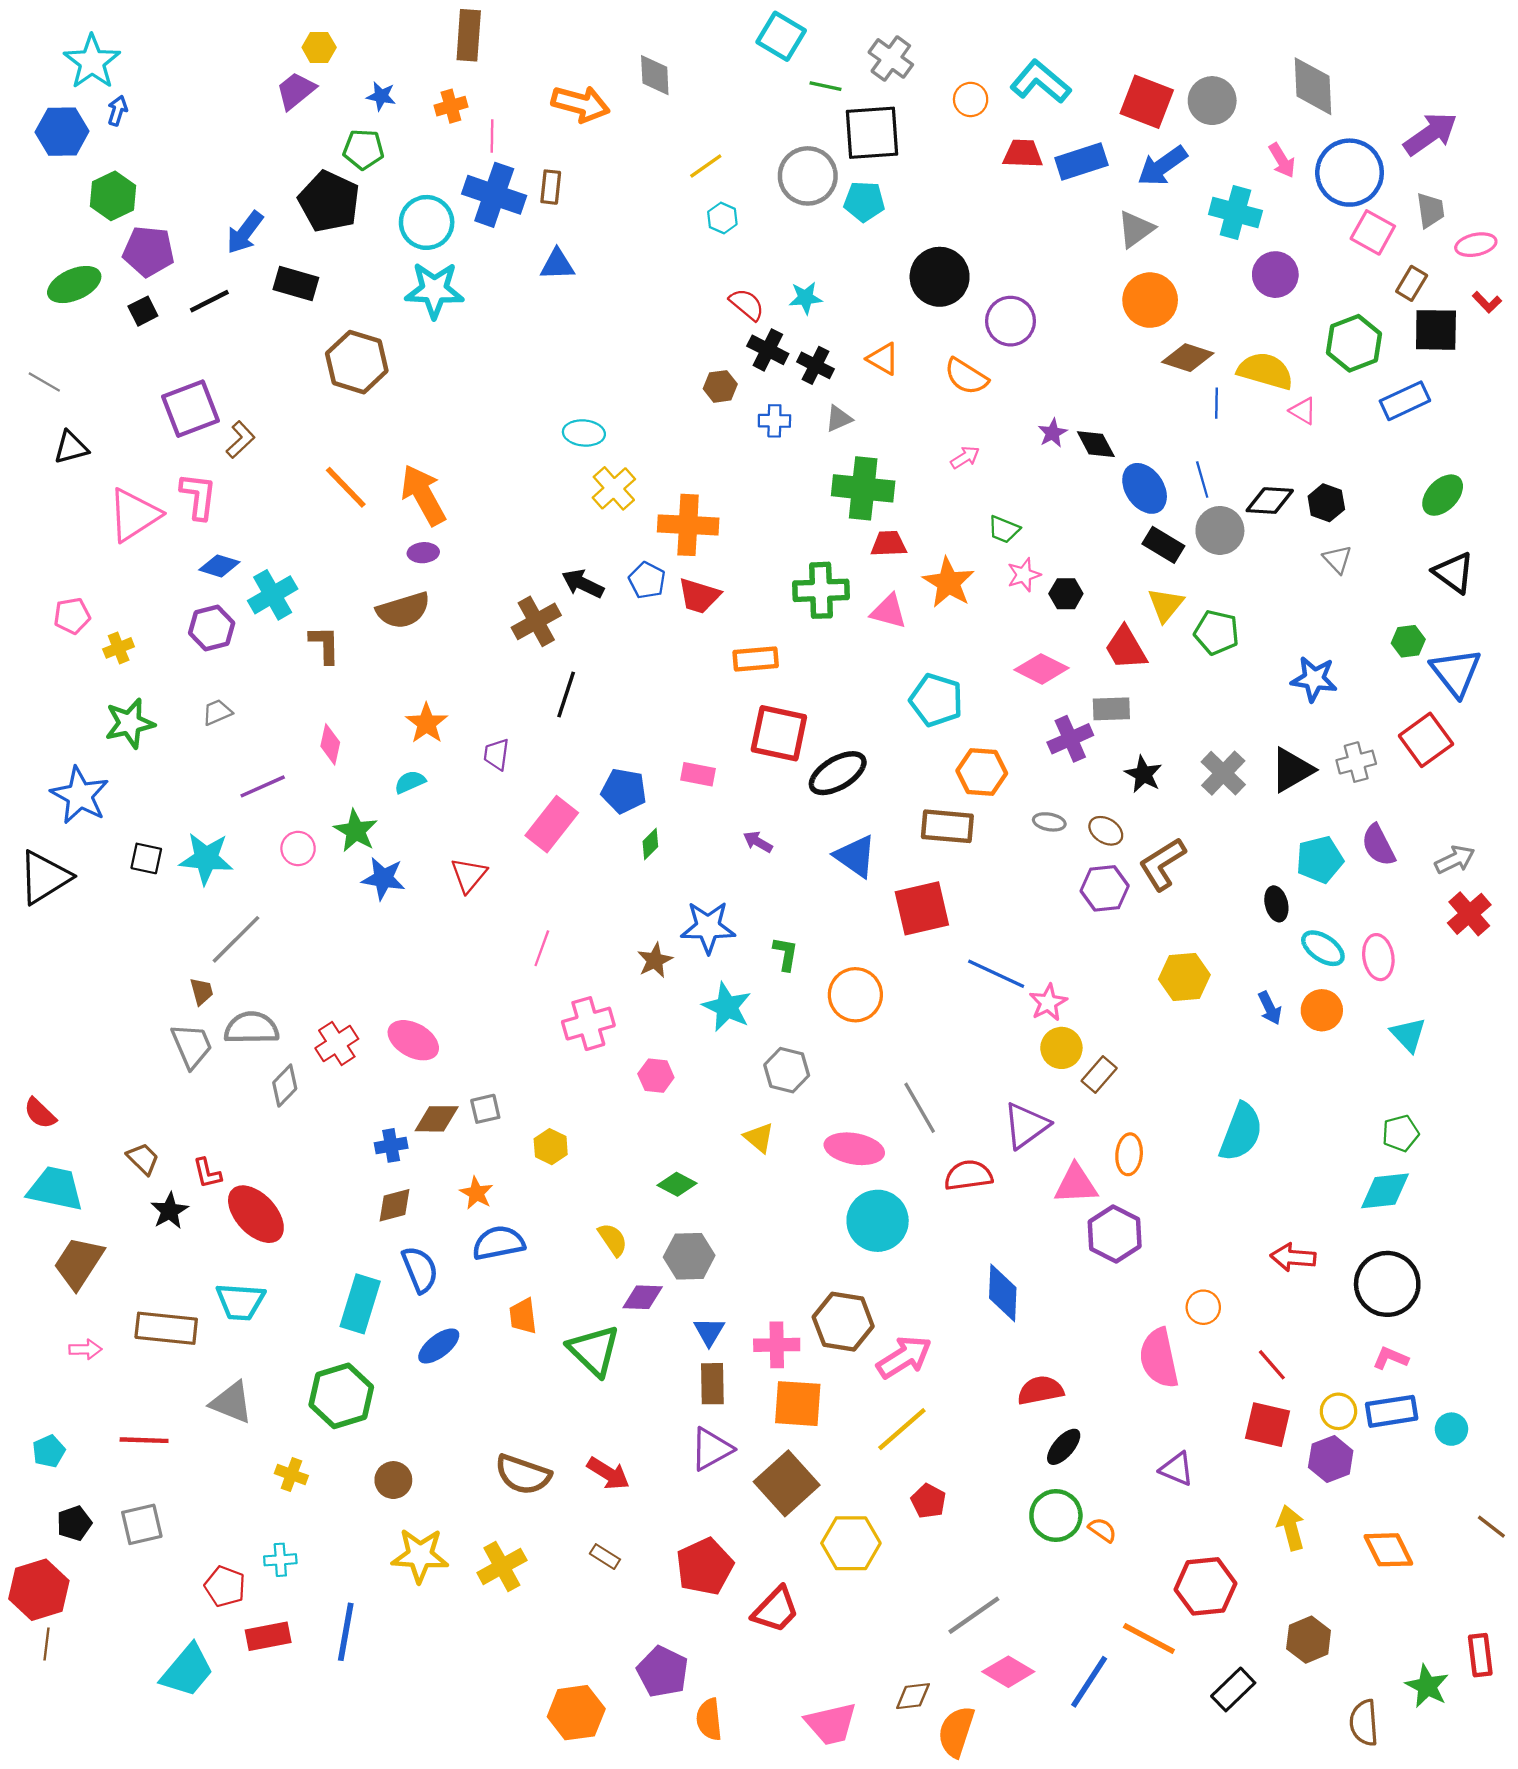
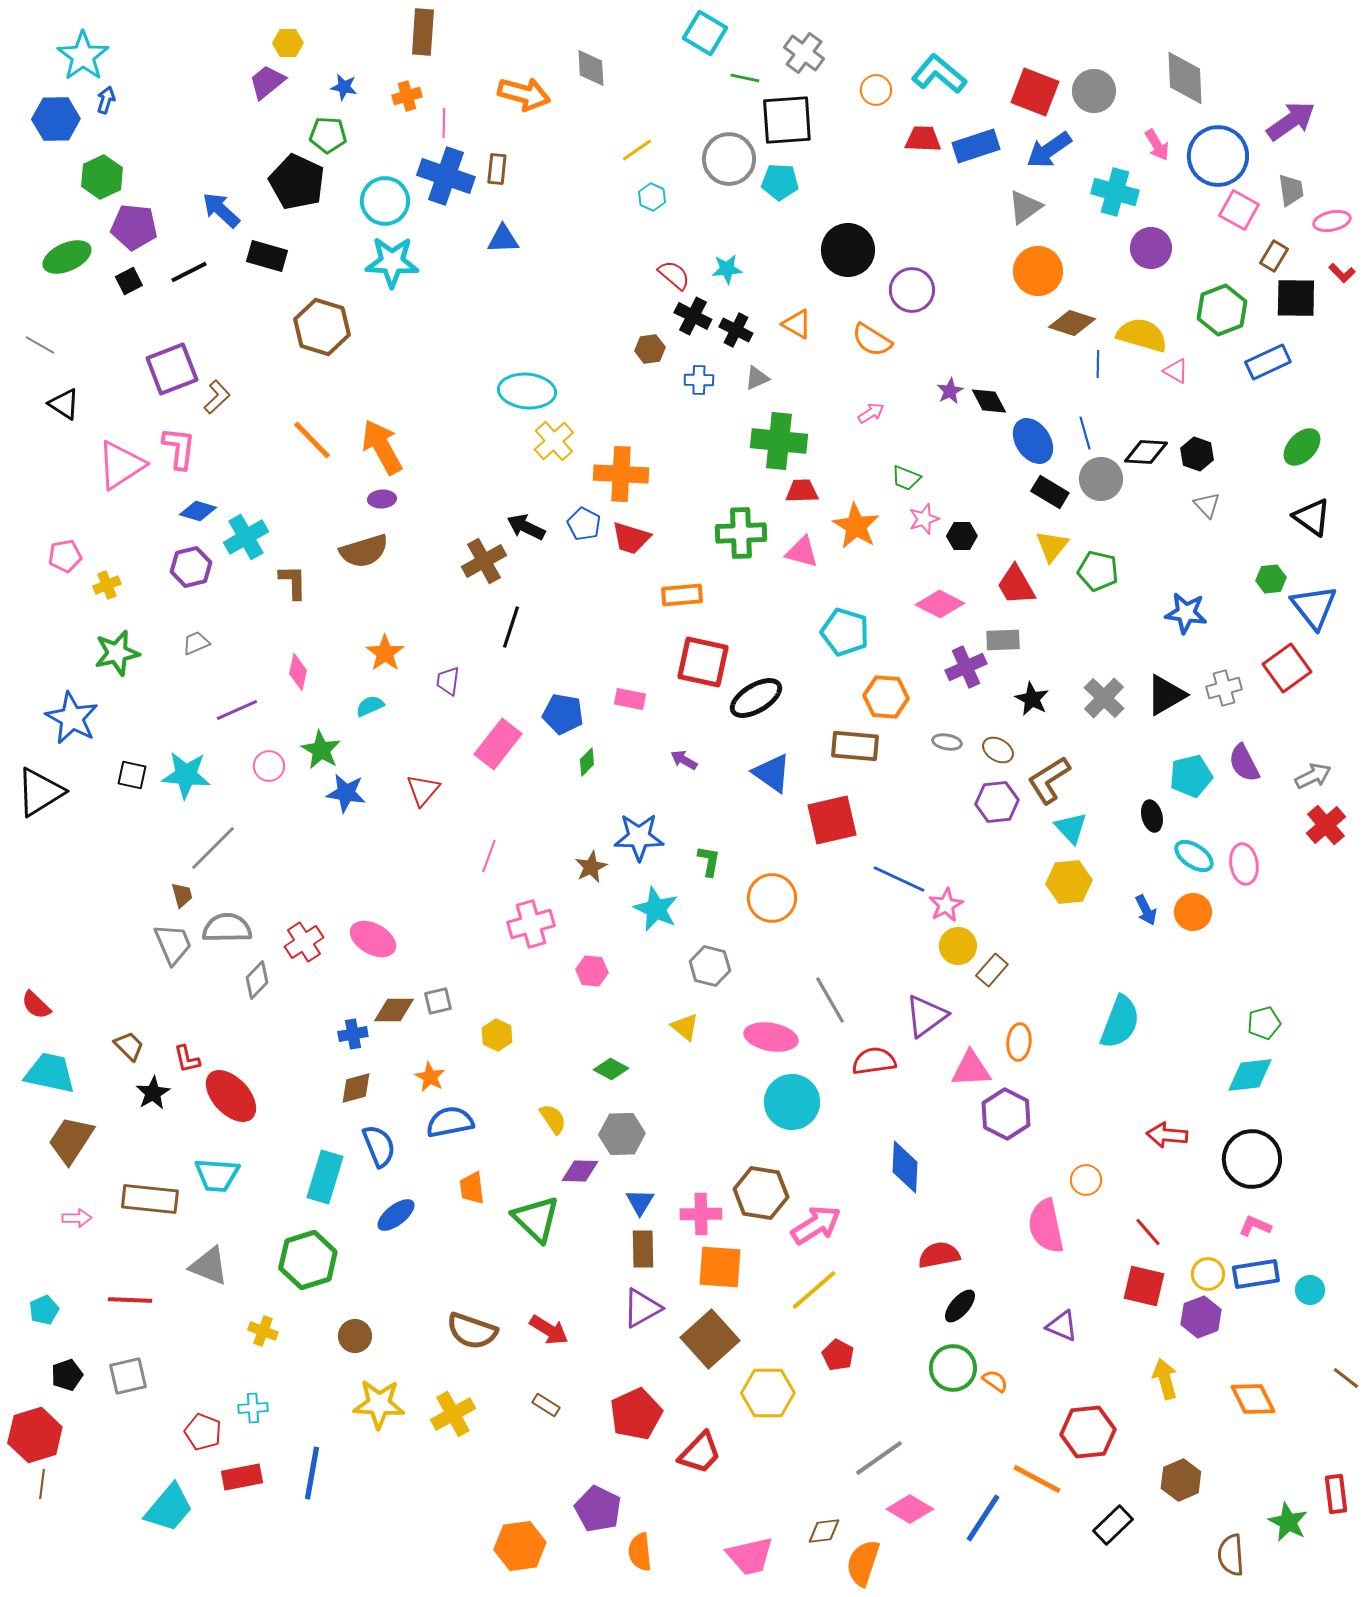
blue arrow: (245, 232) -> (221, 210), turned 96
cyan ellipse: (584, 433) -> (527, 391), size x1.5
black triangle: (71, 447) -> (64, 404), turned 48
cyan triangle: (1408, 1035) -> (1071, 828), moved

